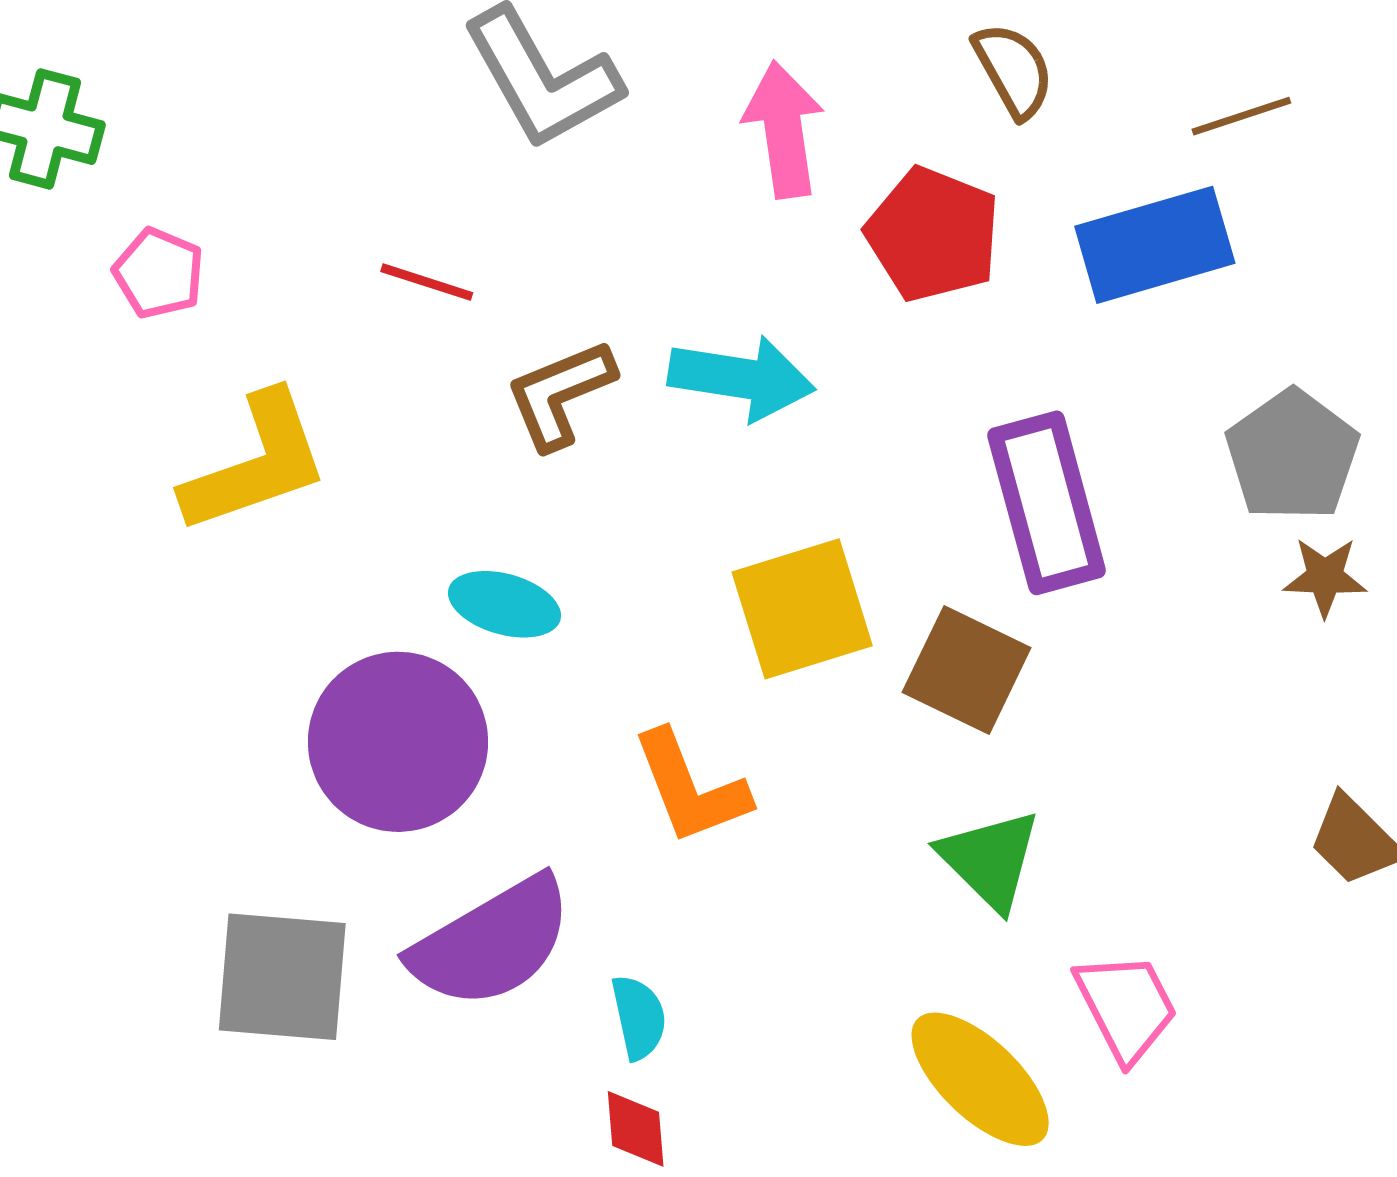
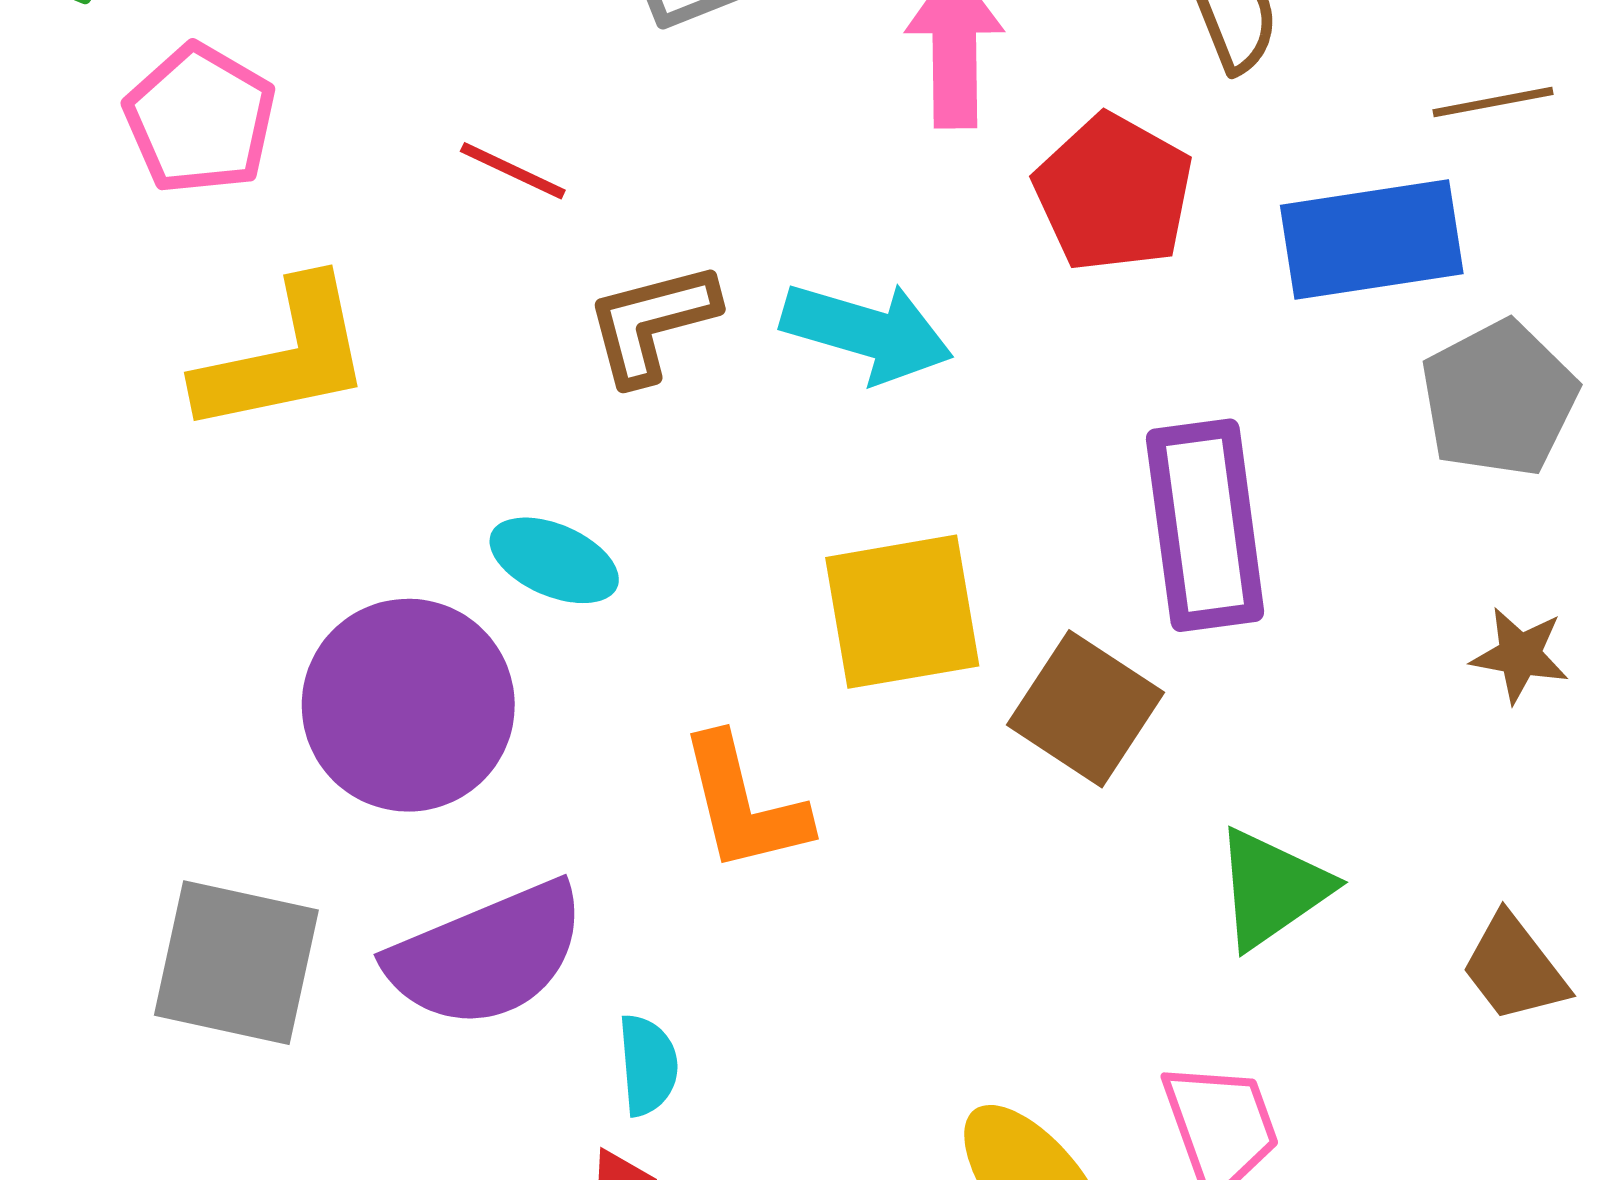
pink pentagon: (159, 273) -> (200, 119), size x1.4
gray pentagon: (1292, 455) -> (1499, 399), moved
green triangle: (990, 860) -> (1272, 888), moved, turned 33

